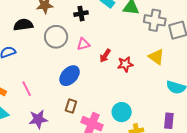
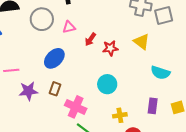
pink line: (27, 89) -> (11, 70), turned -70
cyan circle: (122, 112) -> (107, 84), moved
purple star: (38, 119) -> (28, 91), moved

